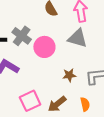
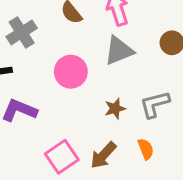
gray cross: (22, 36) -> (22, 32), moved, turned 30
gray triangle: (78, 38) -> (119, 51), turned -30

